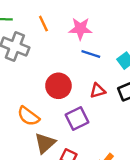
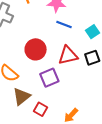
red triangle: (98, 91) -> (68, 55), size x1.5

